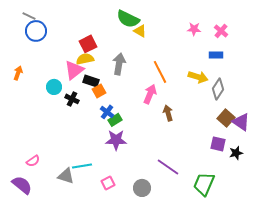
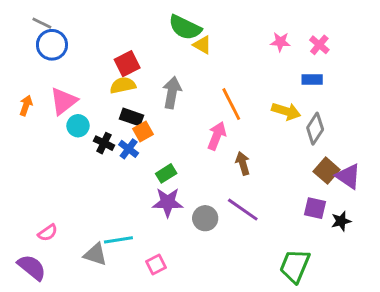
pink triangle: (74, 70) -> (64, 101), moved
blue cross: (107, 112) -> (129, 149), moved
purple line: (168, 167) -> (243, 210), moved
gray circle: (142, 188) -> (205, 218), moved

